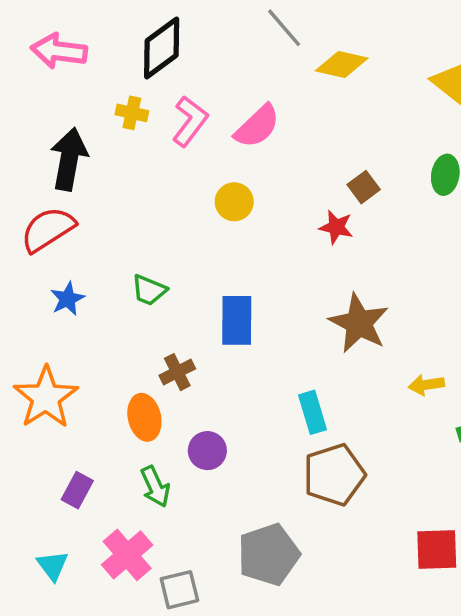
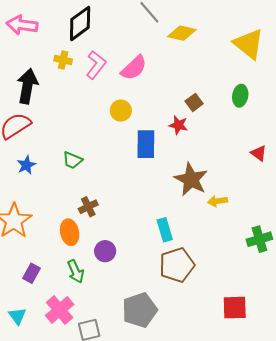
blue rectangle: (237, 320) -> (146, 144), moved
yellow arrow: (426, 385) -> (217, 201), moved

